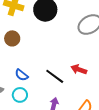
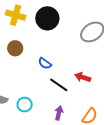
blue semicircle: (22, 75) -> (45, 63), moved

